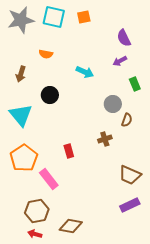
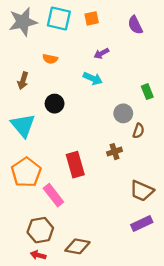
purple semicircle: (124, 38) -> (135, 25), moved
purple arrow: (120, 61) -> (101, 53), moved
red rectangle: (69, 151) -> (75, 165), size x1.6

